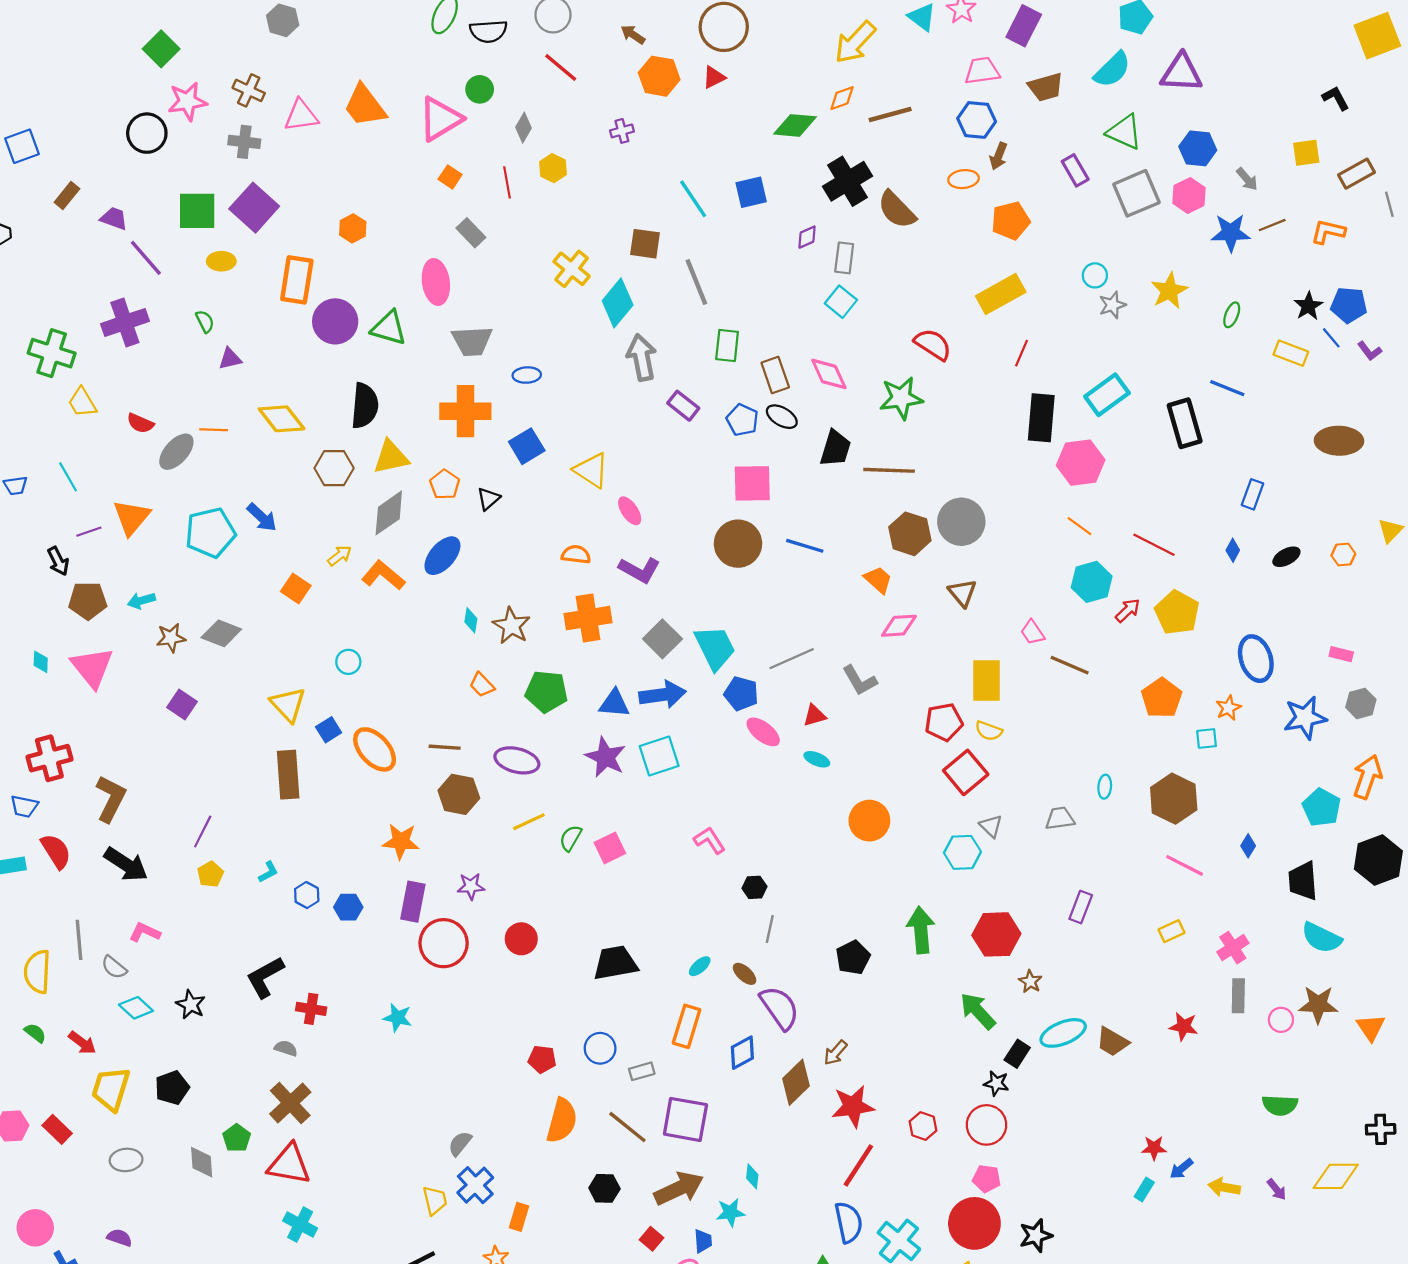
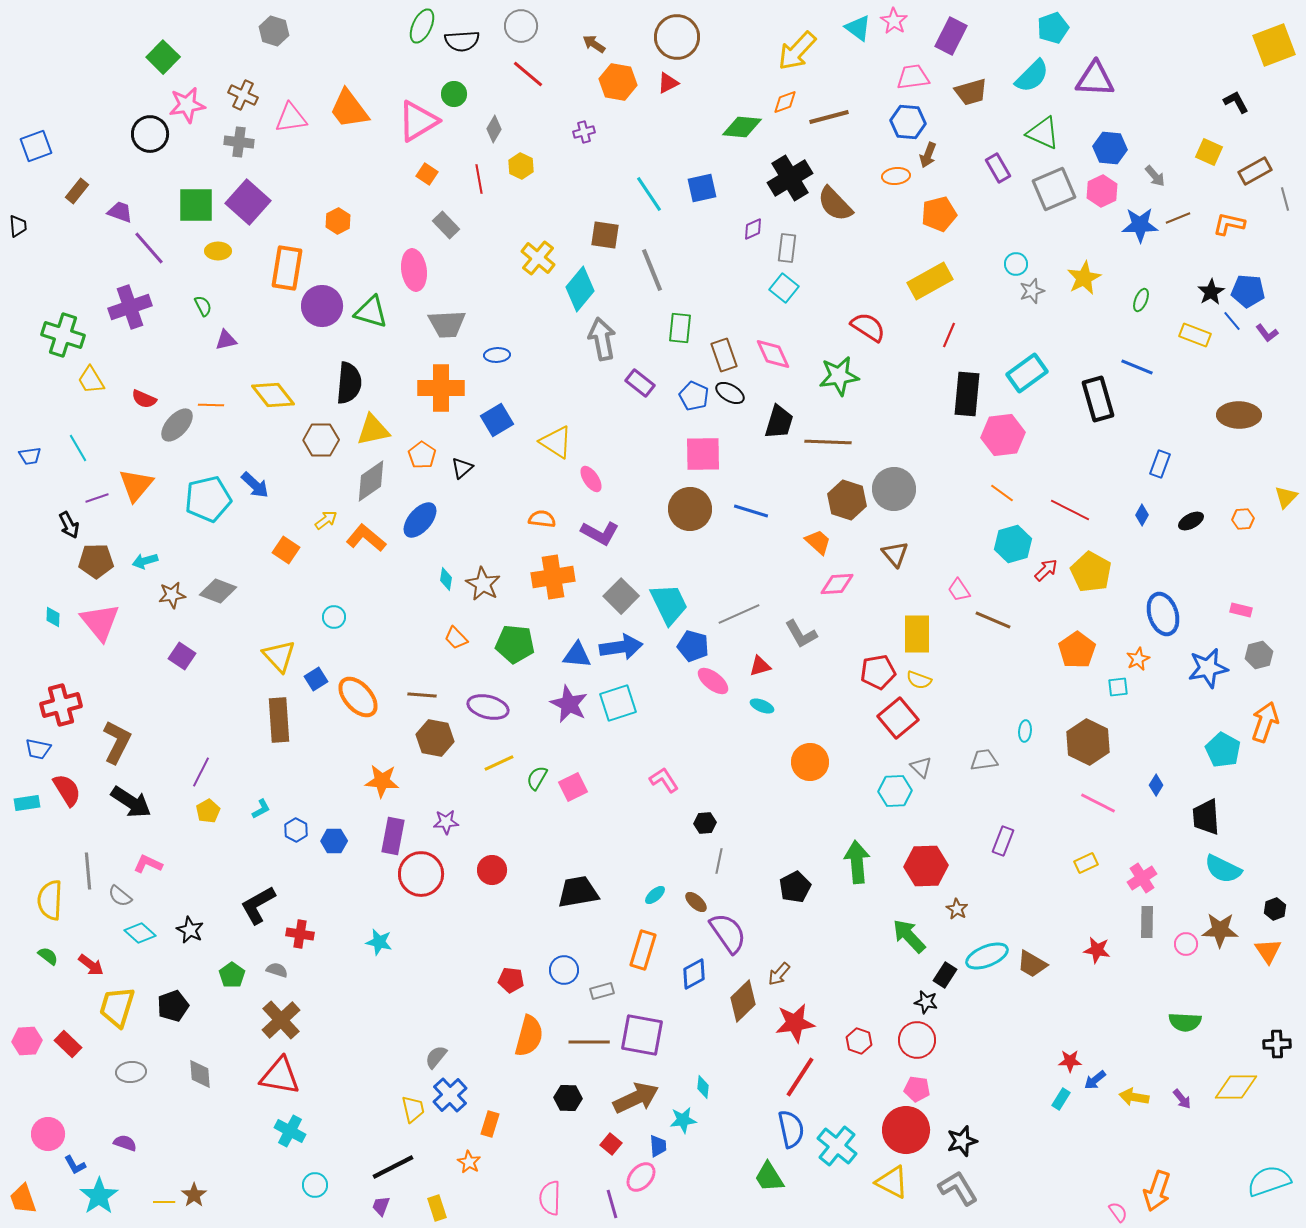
yellow square: (1306, 153) -> (1209, 152), turned 32
black hexagon: (1378, 860) -> (1275, 909), moved, size x0.5
brown line: (627, 1127) -> (589, 1042), turned -39
green pentagon: (237, 1138) -> (232, 975), moved

